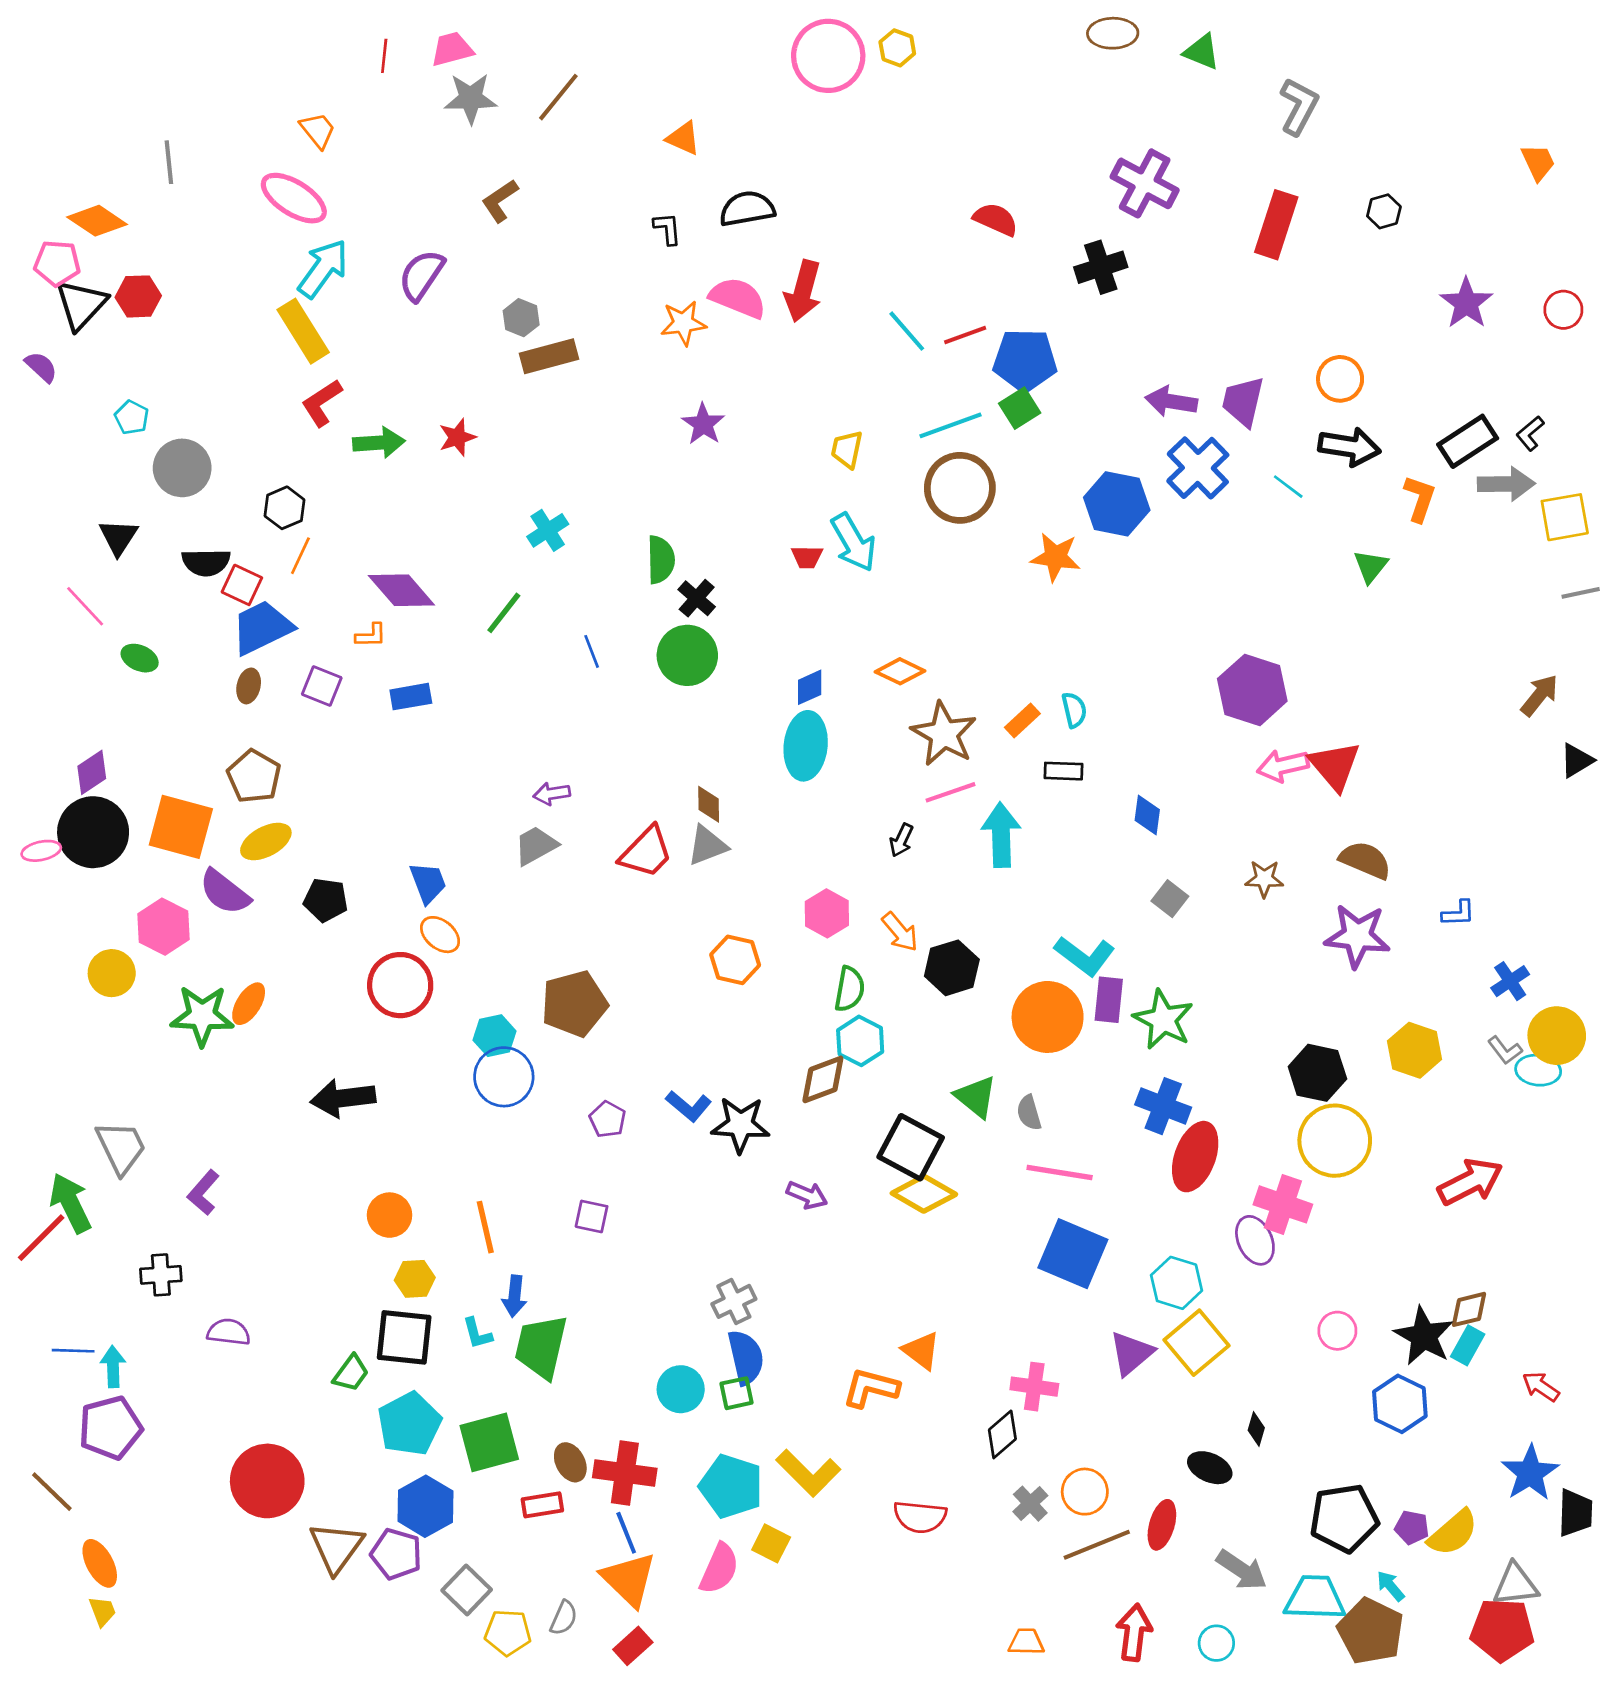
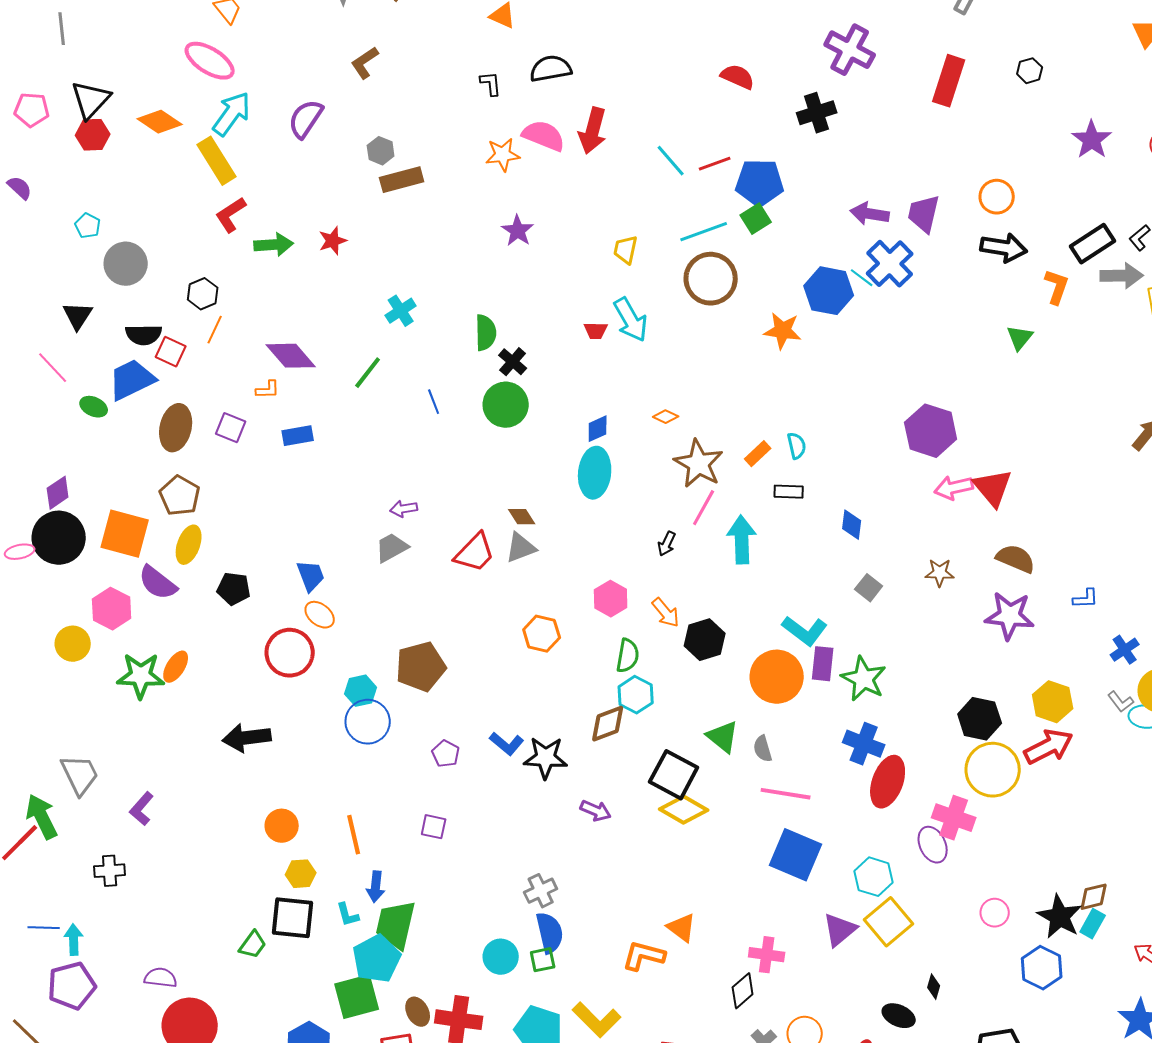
gray line: (169, 162) -> (62, 29), moved
orange diamond: (97, 221) -> (160, 122), moved
black triangle: (81, 304) -> (91, 100), moved
cyan line: (1288, 487) -> (862, 278), moved
blue trapezoid: (262, 627) -> (132, 380), moved
orange diamond: (900, 671) -> (666, 417), size x0.7
brown ellipse: (249, 686) -> (176, 428), size x1.8
pink line: (951, 792) -> (704, 508), turned -42
brown diamond: (709, 804) -> (522, 517), turned -32
yellow ellipse: (266, 842) -> (189, 545), turned -42
red arrow: (1470, 1182) -> (1049, 747), moved
purple semicircle: (229, 1332) -> (161, 978), moved
cyan pentagon: (409, 1424) -> (377, 959), moved

